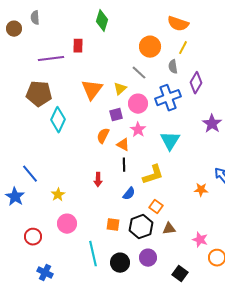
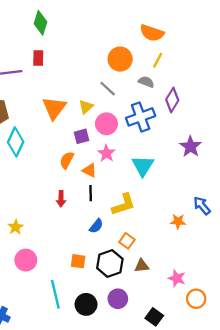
green diamond: (102, 21) -> (41, 23), moved
gray semicircle: (173, 67) -> (146, 82), turned 120
red arrow: (98, 180) -> (61, 199), moved

